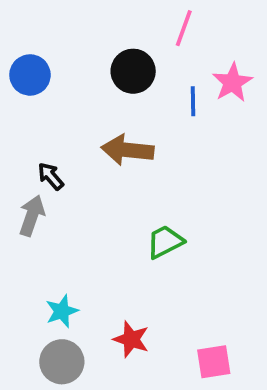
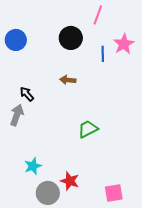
brown arrow: (127, 150) -> (68, 80), size x0.6
gray circle: (62, 362) -> (48, 193), moved

